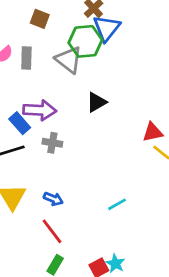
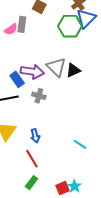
gray rectangle: (26, 58) -> (22, 24), moved
gray triangle: (69, 60) -> (56, 67), moved
blue arrow: (53, 199) -> (35, 136), turned 48
cyan line: (117, 204) -> (80, 144), turned 56

